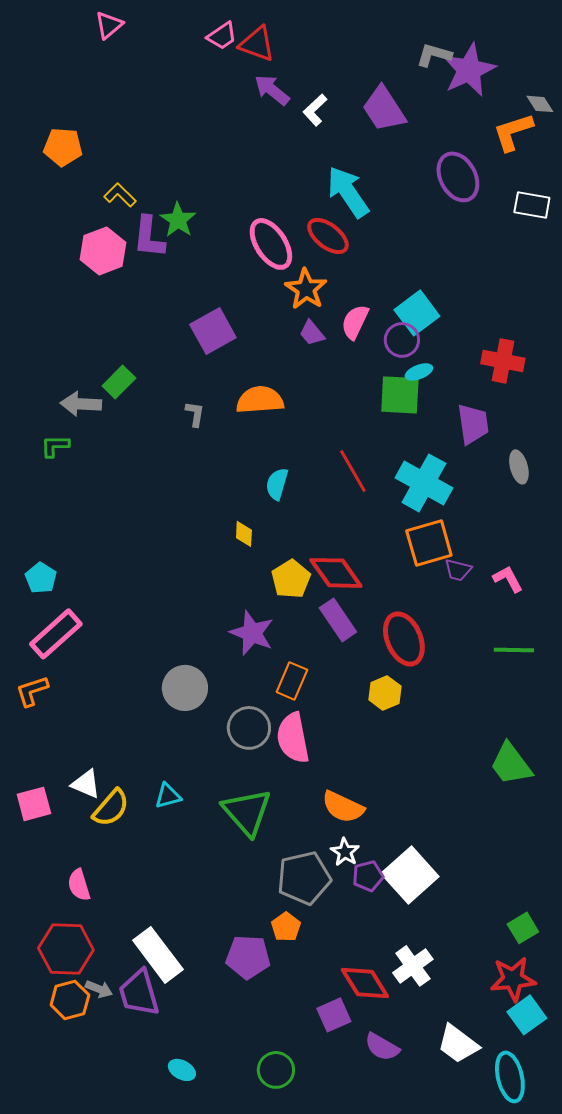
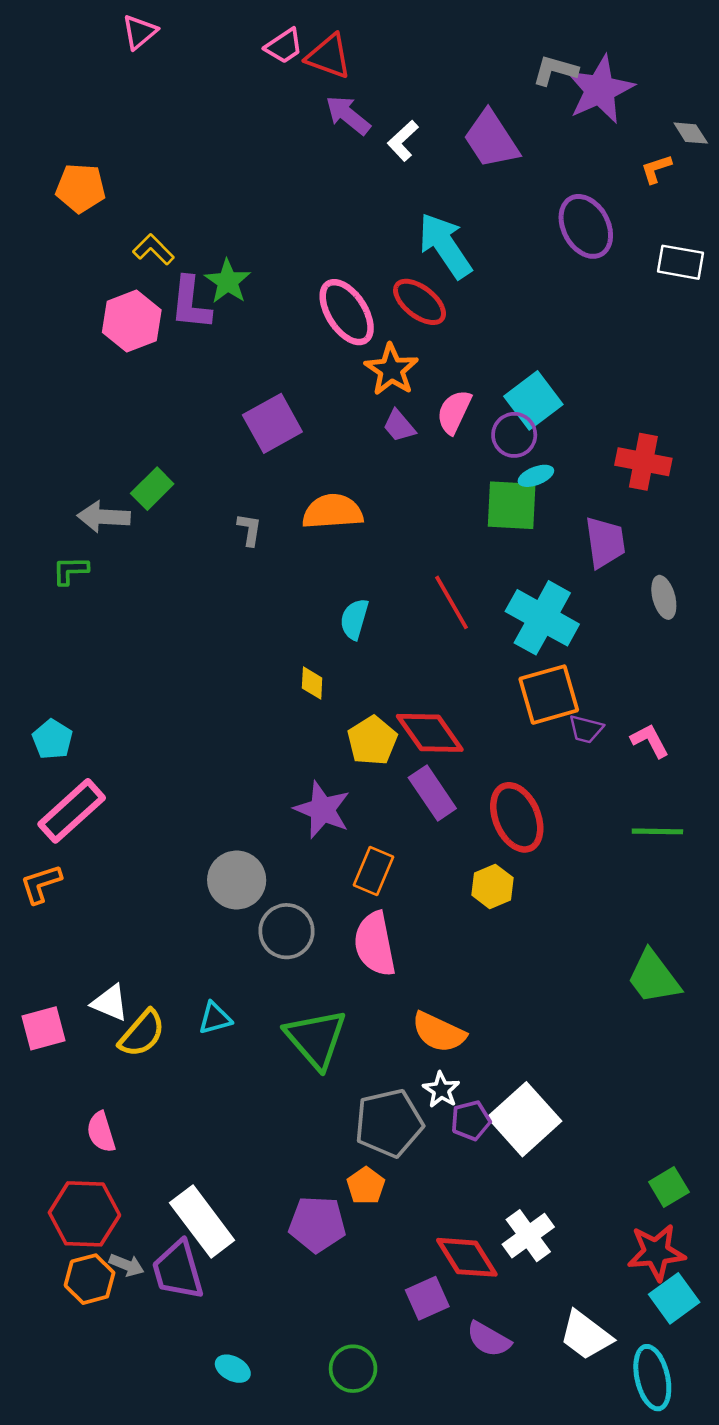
orange L-shape: (513, 132) -> (656, 169), size x0.6
gray circle: (249, 728) -> (287, 931), moved

